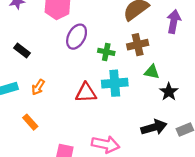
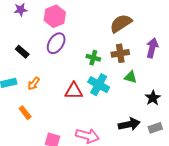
purple arrow: (174, 22) -> (152, 48), moved
purple ellipse: (77, 37) -> (56, 43), moved
cyan cross: (115, 83) -> (99, 85), turned 30
black star: (169, 92) -> (153, 98), moved

